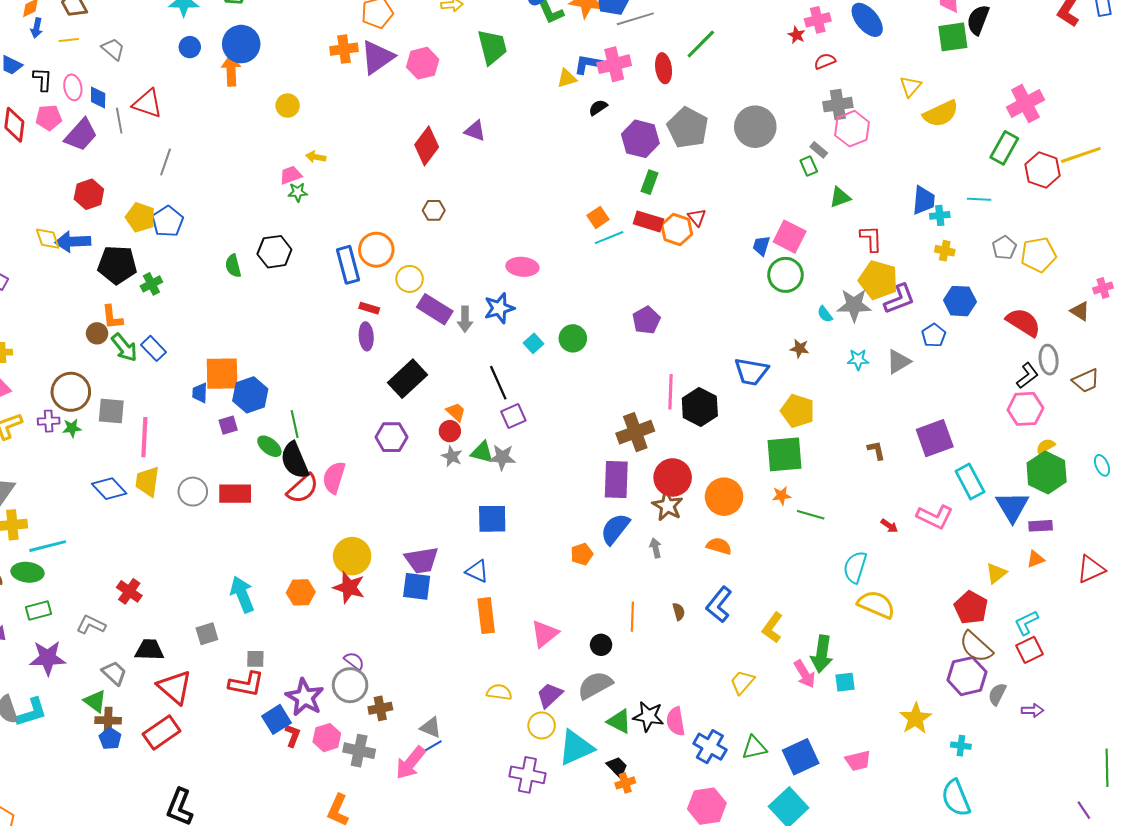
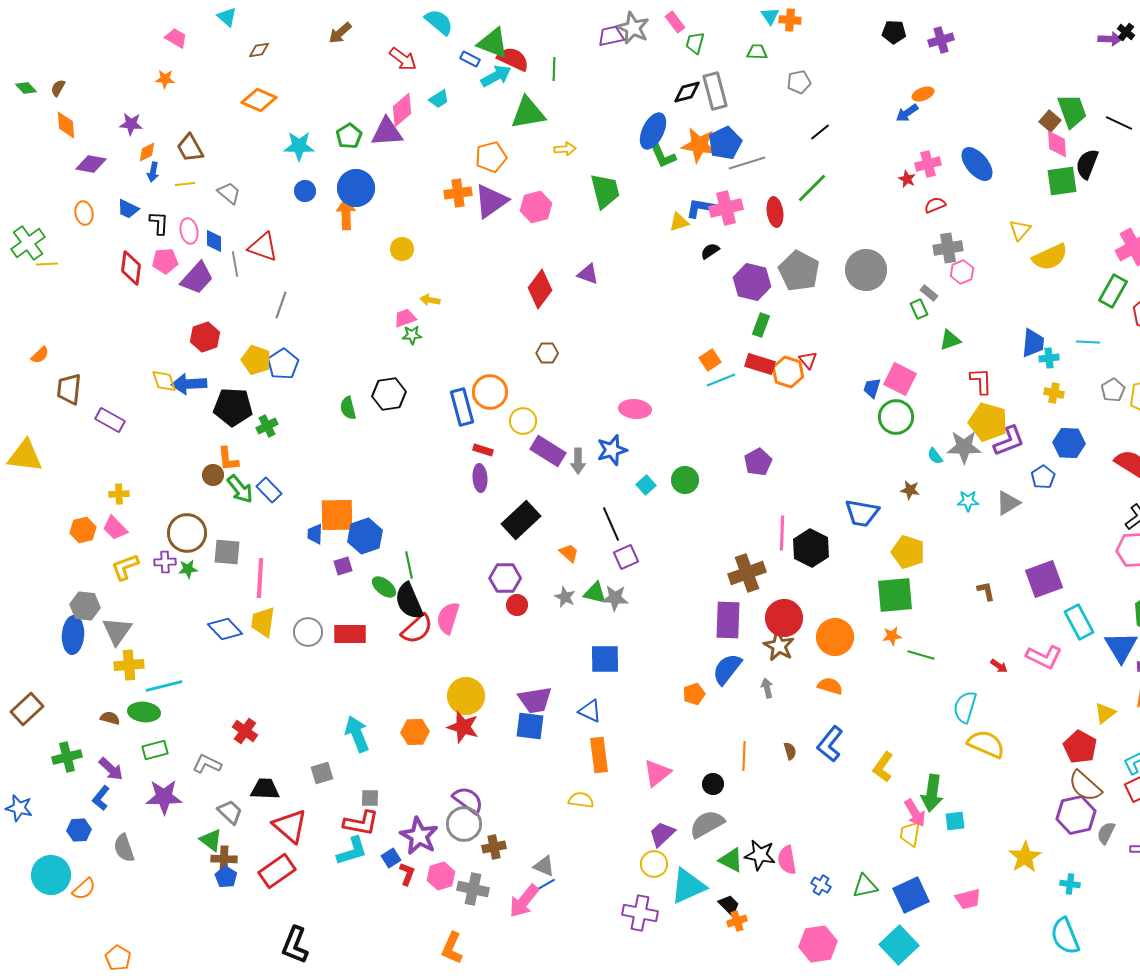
pink hexagon: (852, 129) -> (962, 272), size x0.7
red circle: (450, 431) -> (517, 605), moved
purple semicircle: (354, 661) -> (468, 800), size x1.5
yellow trapezoid: (742, 682) -> (910, 834), moved, turned -32
yellow semicircle: (499, 692) -> (581, 800), moved
cyan L-shape: (32, 712) -> (352, 851), moved
blue square: (276, 719) -> (391, 858), size x0.7
blue cross: (710, 747) -> (821, 885), size x0.6

